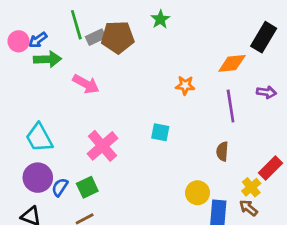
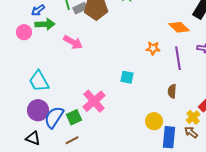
pink circle: (19, 41) -> (24, 32), moved
orange diamond: (232, 63) -> (179, 27), turned 50
orange star: (185, 85) -> (153, 48), moved
pink cross: (102, 146) -> (94, 101), moved
blue semicircle: (60, 187) -> (54, 117), size x1.6

